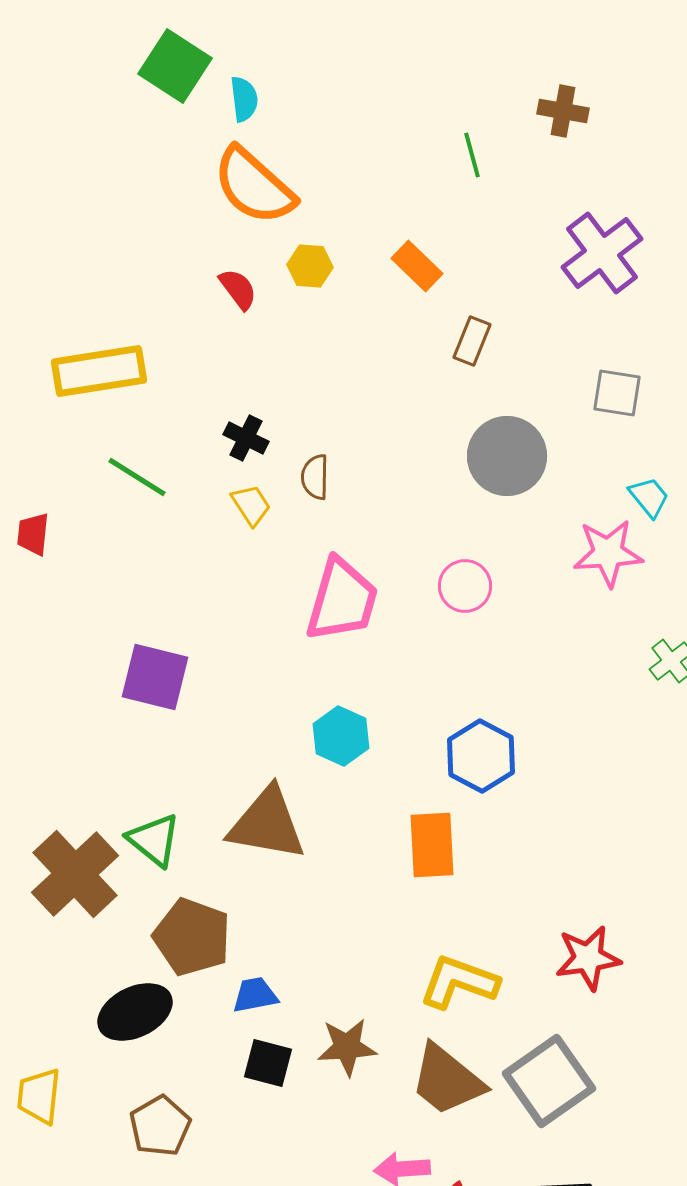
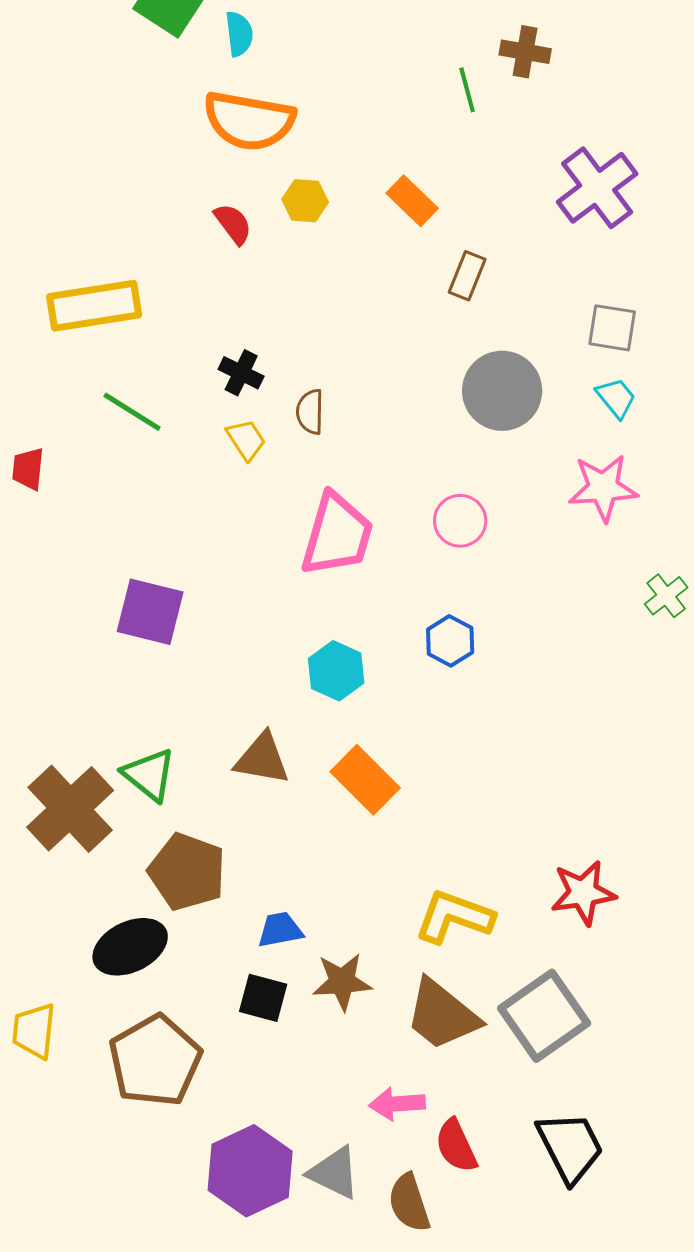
brown cross: (563, 111) -> (525, 52), moved
orange semicircle: (254, 186) -> (249, 121), turned -32
cyan trapezoid: (649, 497) -> (616, 398), moved
blue hexagon: (481, 756) -> (450, 641), moved, size x0.7
brown triangle: (267, 824) -> (262, 759), size x0.7
orange rectangle: (432, 845) -> (365, 780), moved, turned -42
blue trapezoid: (255, 995) -> (280, 930), moved
brown pentagon: (160, 1126) -> (155, 1061), size x1.5

